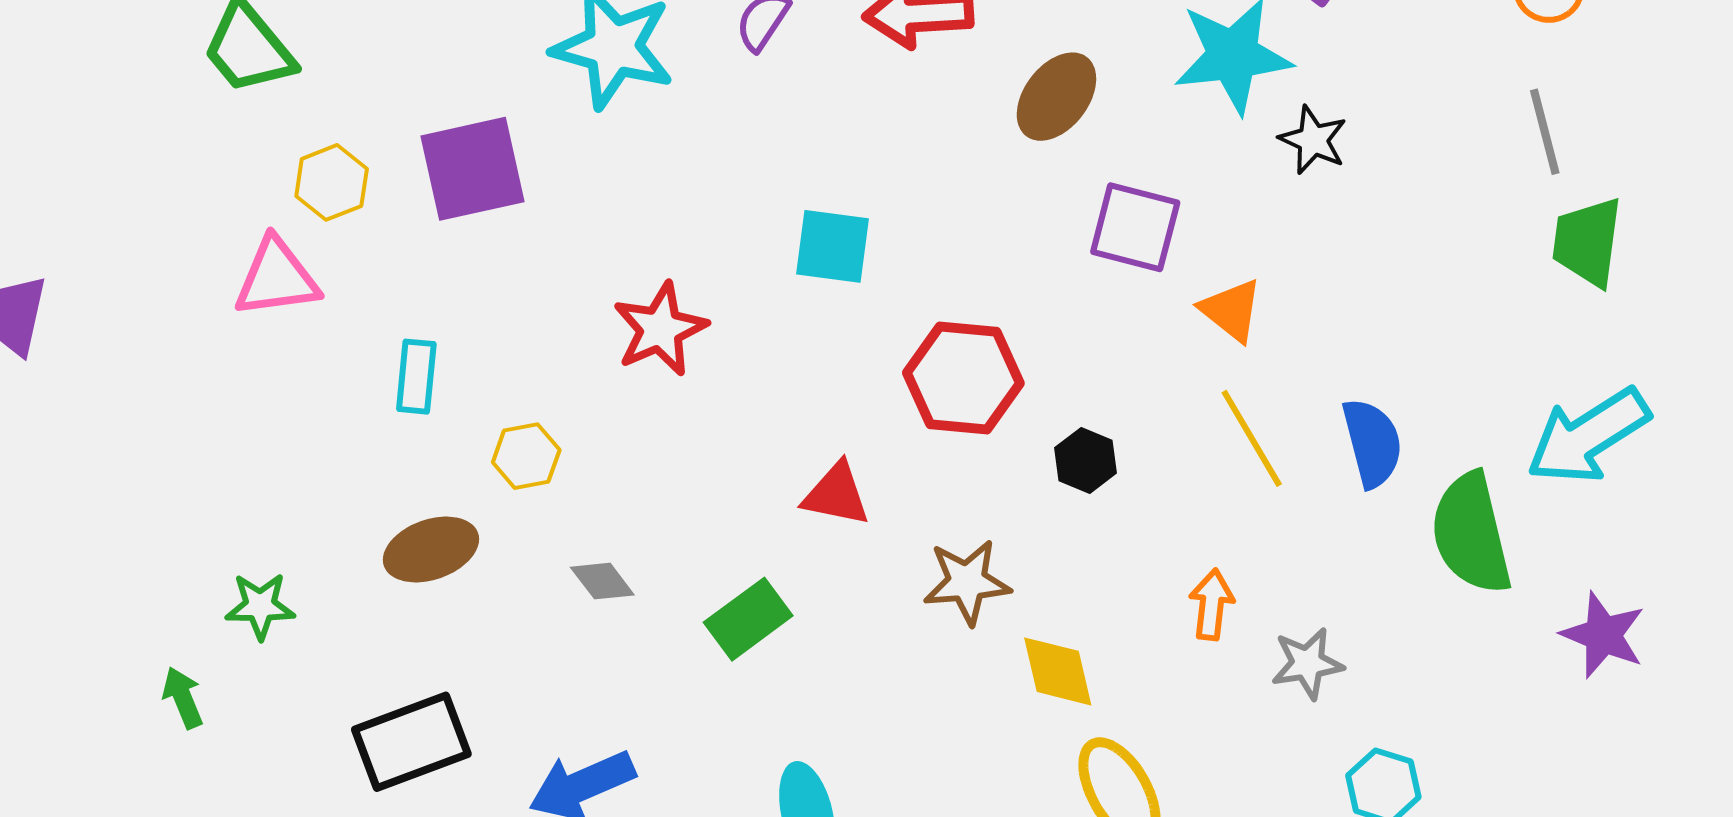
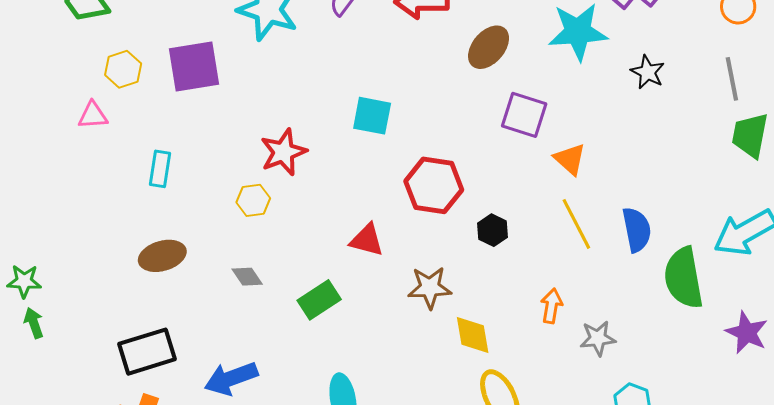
black star: (1313, 140) -> (648, 72), moved
pink triangle: (277, 278) -> (93, 115), size x0.7
yellow hexagon: (526, 456) -> (253, 200), moved
green star: (260, 606) -> (24, 281), moved

